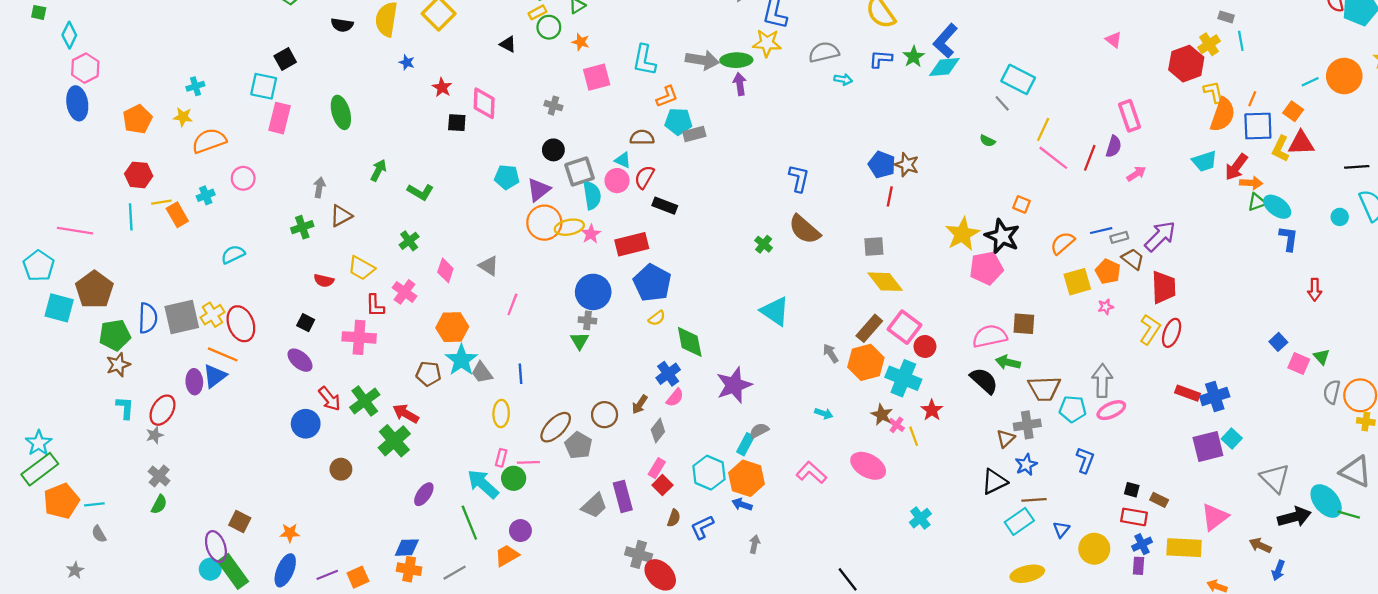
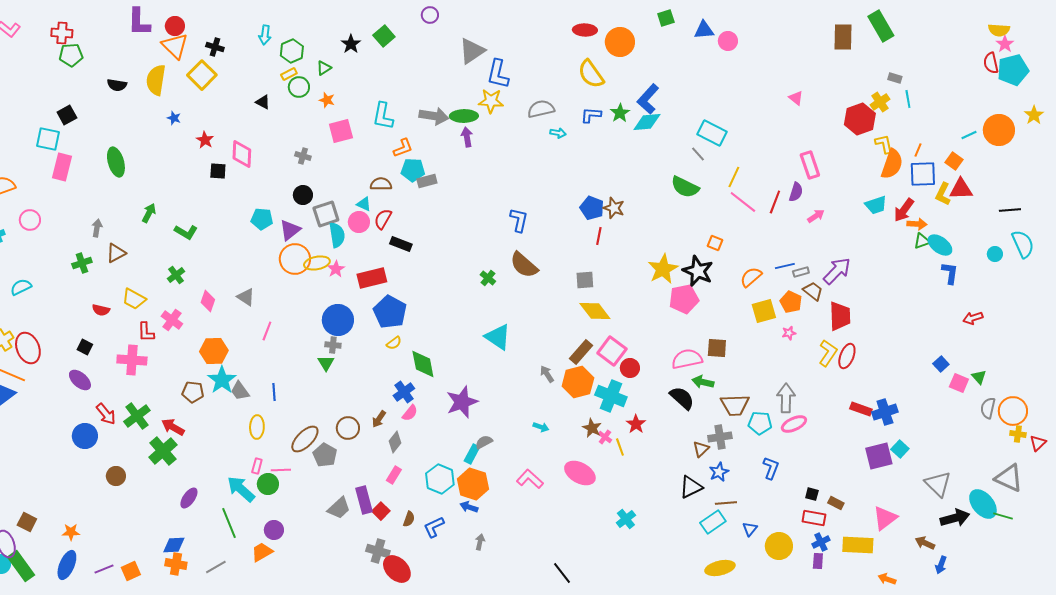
green semicircle: (987, 141) -> (685, 187), size x2.0
red arrow: (1315, 290) -> (973, 318), turned 72
red square: (662, 485) -> (381, 511), moved

